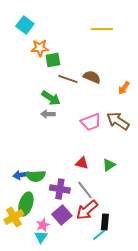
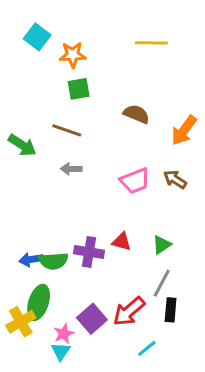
orange star: (40, 48) -> (73, 55), moved
brown line: (68, 79) -> (67, 130), moved
orange arrow: (124, 88) -> (184, 130), size x1.5
green arrow: (51, 98) -> (22, 145), moved
brown arrow: (118, 121) -> (175, 179), size x0.7
purple cross: (60, 189) -> (89, 252), moved
gray line: (85, 190) -> (162, 283), moved, turned 66
black rectangle: (105, 222) -> (171, 310), moved

